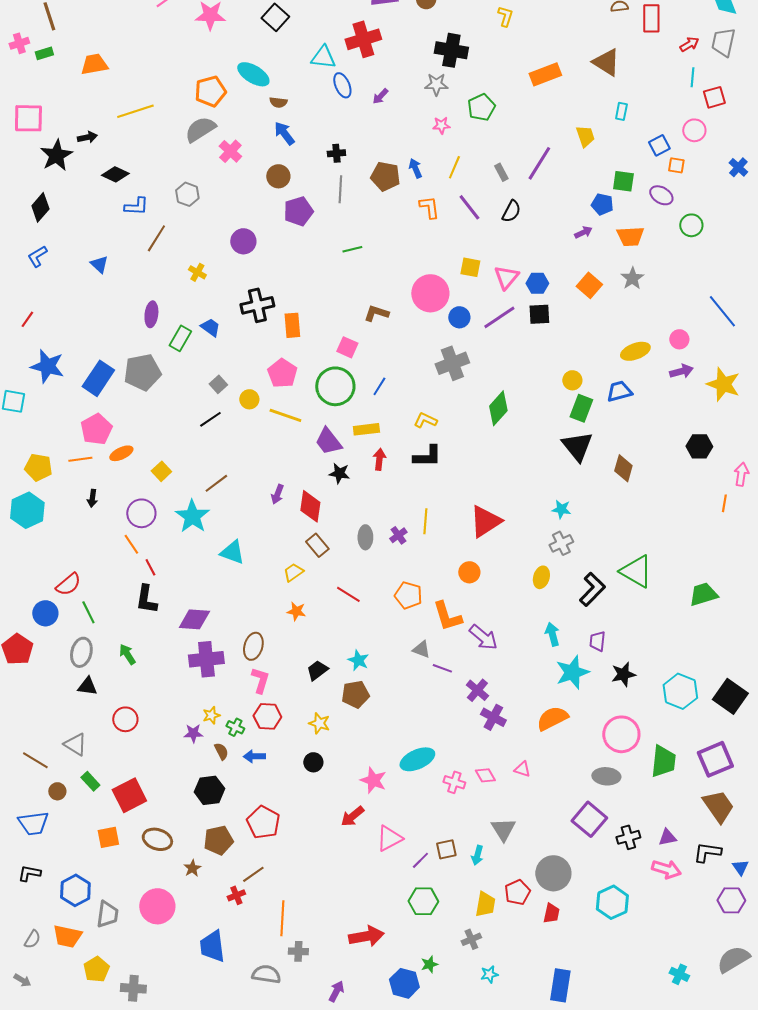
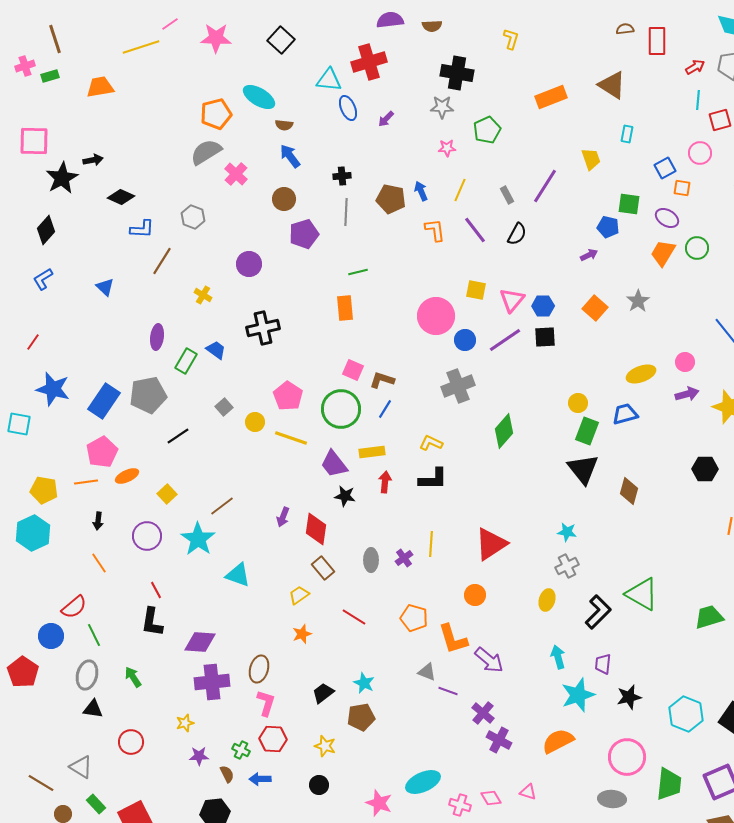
yellow line: (135, 111) -> (141, 47), moved
orange trapezoid: (630, 236) -> (663, 253), moved, turned 124
brown L-shape: (376, 313) -> (382, 380), moved
orange rectangle: (292, 325) -> (345, 308), moved
black line: (210, 419) -> (178, 436), moved
orange line: (131, 544) -> (99, 563), moved
orange star: (296, 611) -> (302, 634), turned -30
yellow star: (211, 715) -> (185, 723), moved

